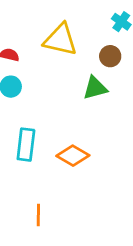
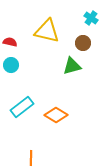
cyan rectangle: (26, 145) -> (22, 107), turned 45

